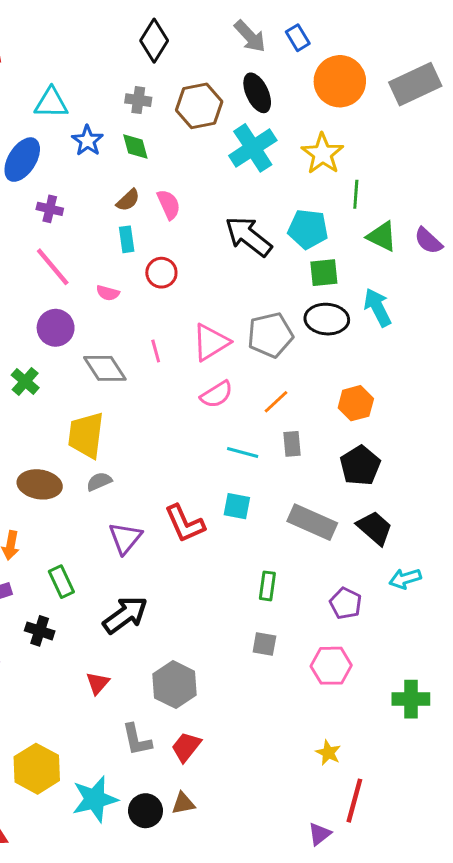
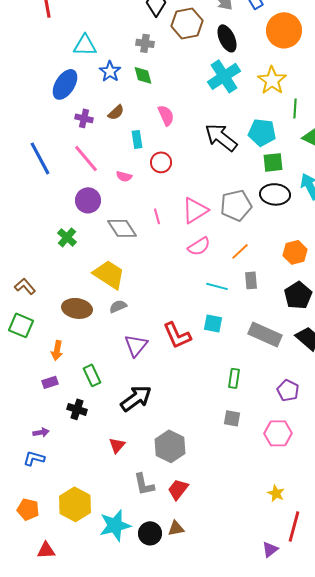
brown hexagon: (199, 106) -> (187, 23), moved
brown semicircle: (128, 200) -> (116, 112), moved
yellow trapezoid: (86, 435) -> (109, 274), turned 116

